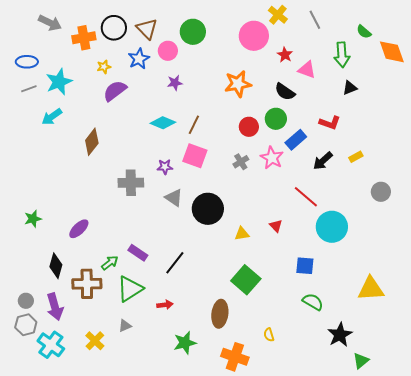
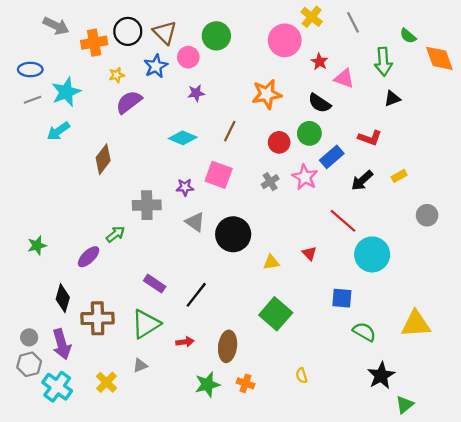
brown line: (194, 125) -> (230, 131), moved
green arrow: (110, 263) -> (115, 234), moved
green semicircle: (313, 302) -> (364, 332), moved
brown ellipse: (220, 314) -> (228, 346), moved
orange cross: (235, 357) -> (245, 383), moved, size x0.6

